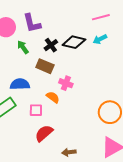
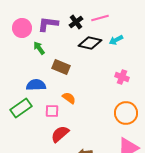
pink line: (101, 17) -> (100, 18), moved
purple L-shape: (32, 23) -> (48, 24), turned 110
black cross: (51, 45) -> (76, 22), moved
pink cross: (66, 83) -> (122, 77), moved

